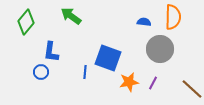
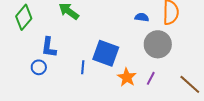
orange star: (129, 82) -> (127, 77), turned -30

